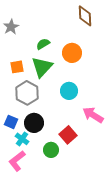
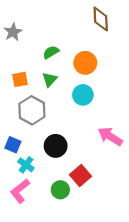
green triangle: (42, 67) -> (50, 79), size x0.6
cyan circle: (69, 91) -> (83, 95), moved
black circle: (34, 123) -> (56, 146), moved
red square: (68, 135) -> (81, 176), moved
green circle: (51, 150) -> (60, 190), moved

